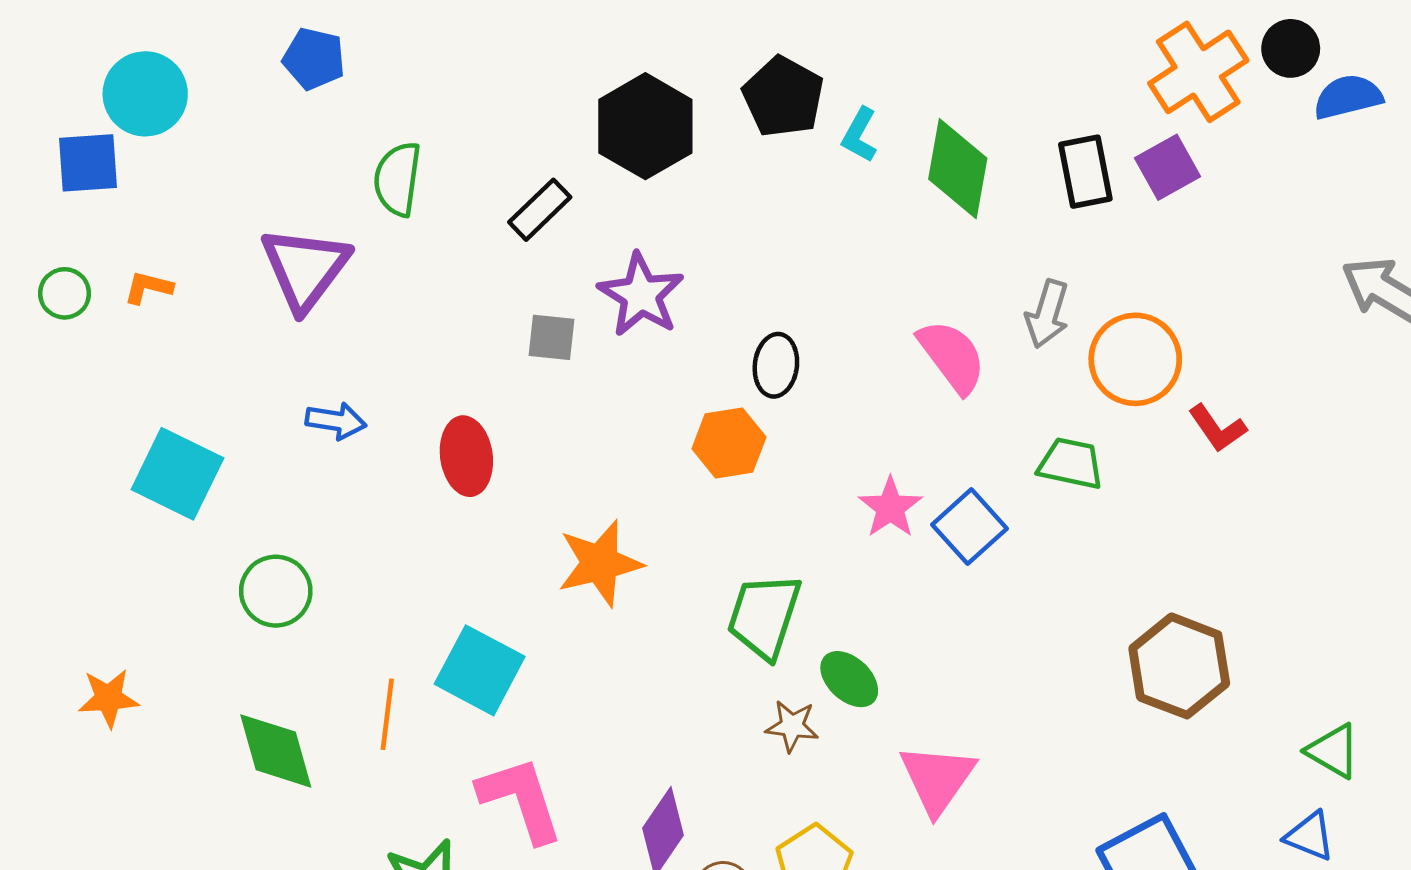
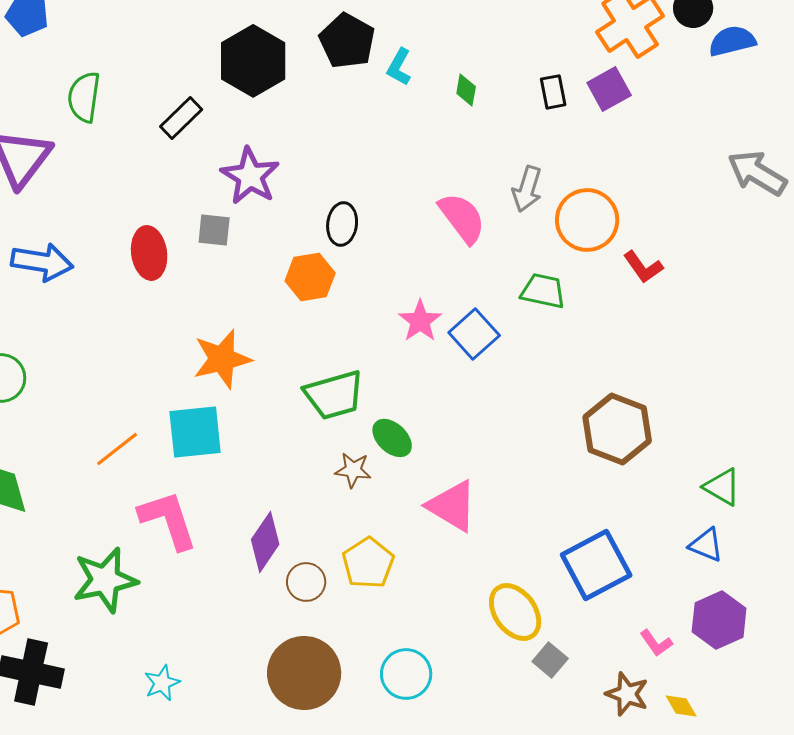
green diamond: (958, 169) -> (466, 90), size x0.5
black rectangle: (1085, 172) -> (553, 92), size x0.7
gray square: (551, 337) -> (214, 230), moved
blue arrow: (336, 421) -> (42, 262), size x1.5
red ellipse: (466, 456) -> (149, 253), moved
green trapezoid: (764, 616) -> (334, 395), turned -124
cyan square: (480, 670) -> (195, 432), moved, turned -34
orange line: (387, 714) -> (117, 449), moved, turned 45
pink triangle: (937, 779) -> (452, 506), turned -34

